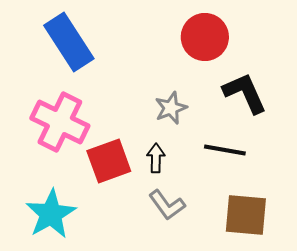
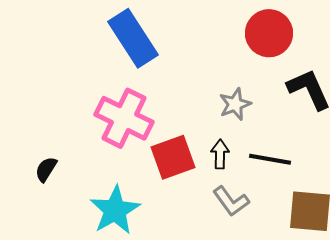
black line: (225, 150) -> (270, 159), moved

